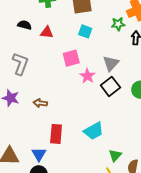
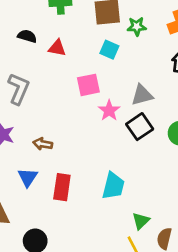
green star: (118, 24) -> (137, 26), moved
gray triangle: (111, 63) -> (142, 95), turned 30
cyan trapezoid: (94, 131) -> (113, 186), turned -50
blue triangle: (39, 154) -> (28, 177), moved

